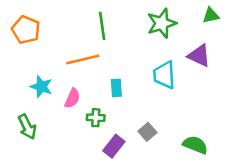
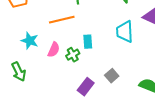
green cross: (96, 118) -> (73, 55), moved, turned -32

